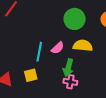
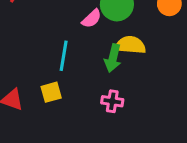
pink semicircle: (58, 48) -> (92, 19), moved
green arrow: (68, 68) -> (113, 58), moved

